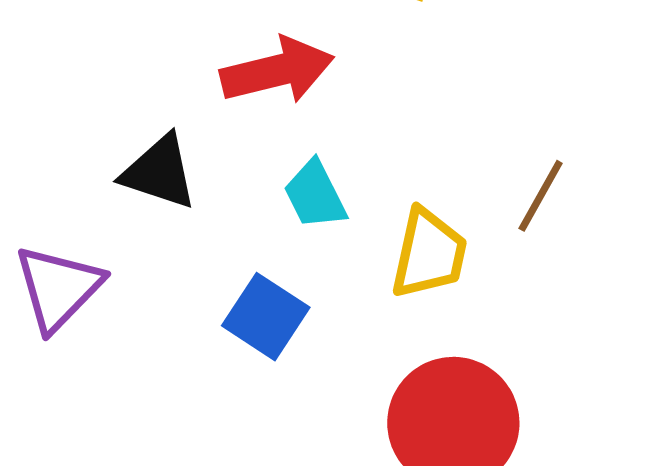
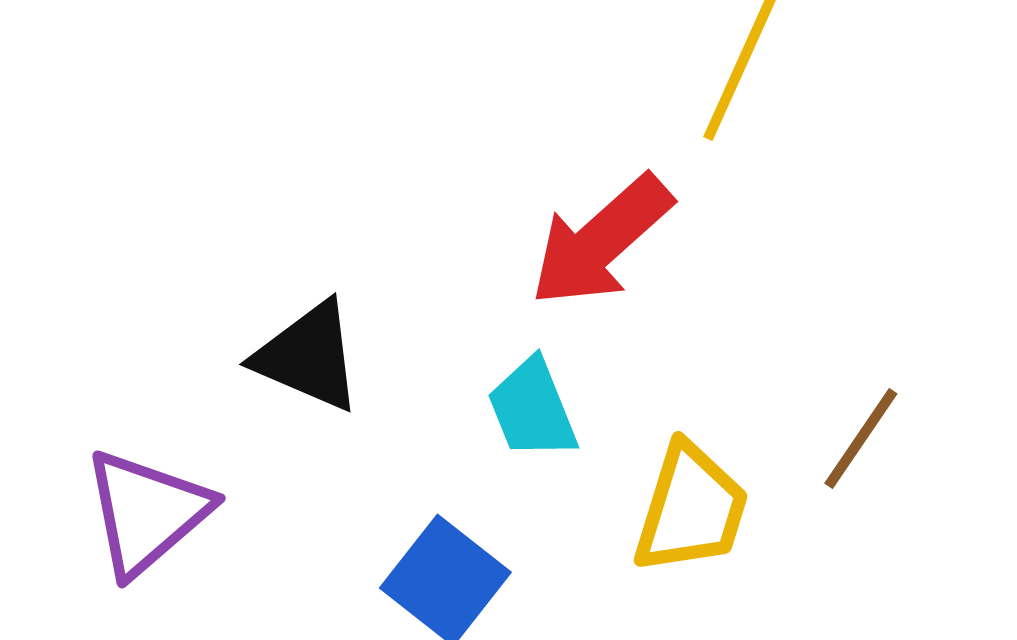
red arrow: (277, 71) -> (601, 241), moved, turned 147

